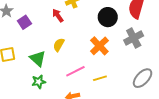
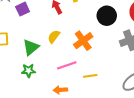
orange cross: (99, 46) -> (83, 41), moved
green triangle: (38, 58) -> (31, 47), turned 30

